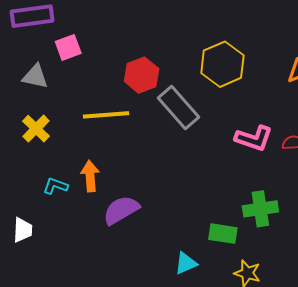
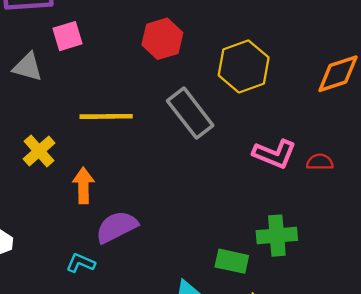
red hexagon: (142, 75) -> (162, 39), moved
yellow cross: (36, 129) -> (39, 151), moved
cyan L-shape: (55, 186) -> (81, 263), moved

